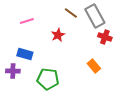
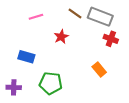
gray rectangle: (95, 16) -> (100, 17), turned -40
pink line: (27, 21) -> (36, 17), moved
purple cross: (13, 71) -> (14, 87), moved

